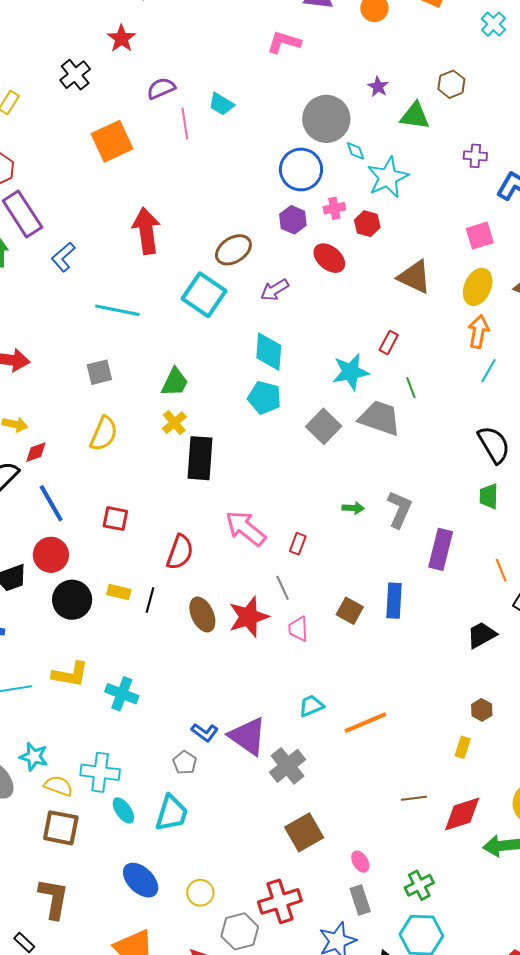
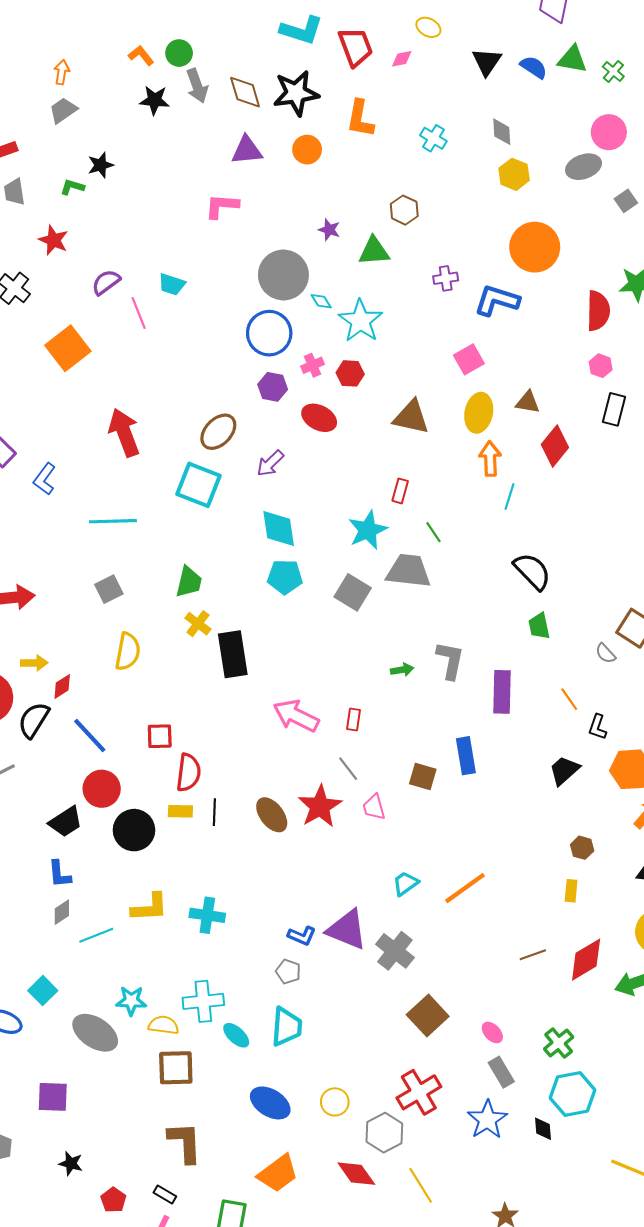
red semicircle: (180, 552) -> (189, 773), moved

